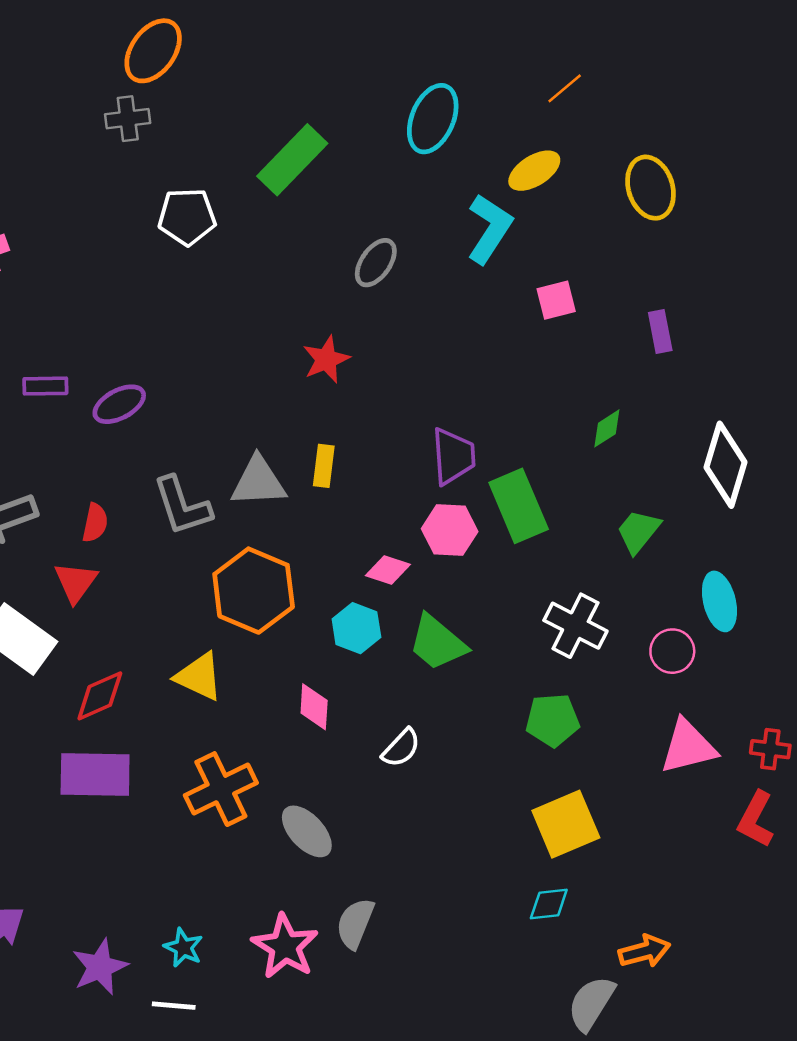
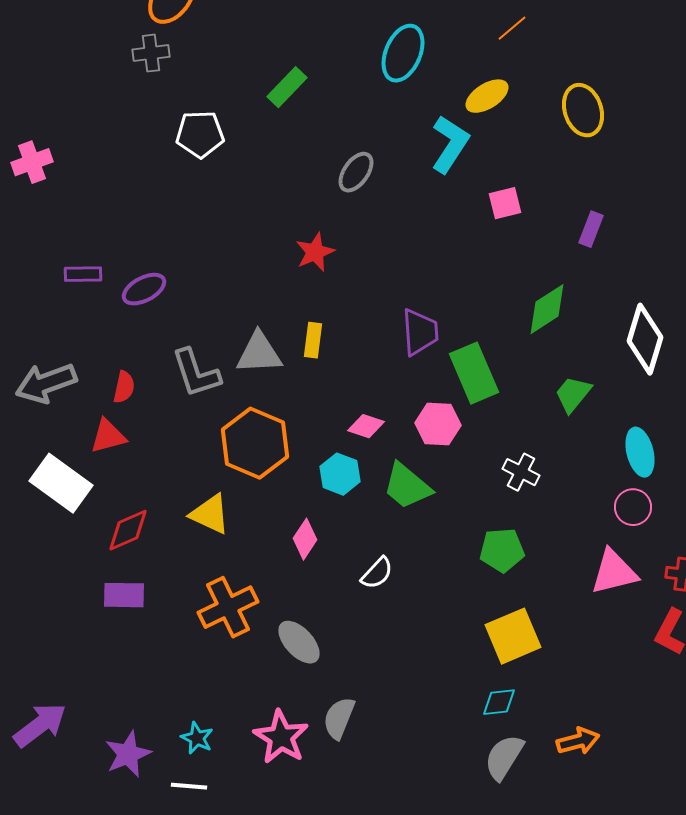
green rectangle: (292, 160) -> (287, 87), size x0.7
purple rectangle: (660, 332) -> (591, 229), turned 32
green diamond: (607, 428) -> (547, 309), size x1.6
pink hexagon: (450, 530) -> (438, 424), moved
red triangle: (76, 582) -> (108, 436), turned 39
white cross: (575, 626) -> (521, 472), size x0.7
pink circle: (672, 651) -> (633, 507), moved
pink diamond: (314, 707) -> (305, 539), turned 30
purple rectangle: (95, 775) -> (124, 595), size x0.7
gray semicircle: (591, 1003) -> (504, 757), moved

